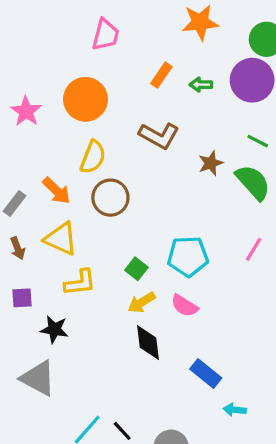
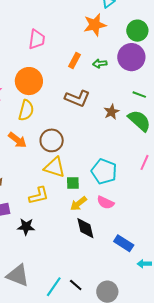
yellow semicircle: (93, 157) -> (26, 110), moved
yellow triangle: (61, 239) -> (55, 167), moved
cyan pentagon: (188, 256) -> (104, 172), turned 30
green square: (136, 269) -> (73, 183), turned -32
gray triangle: (38, 378) -> (18, 275), moved

